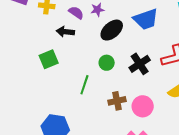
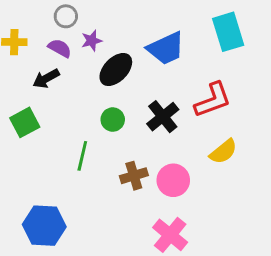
black arrow: (65, 32) -> (46, 78), turned -30

